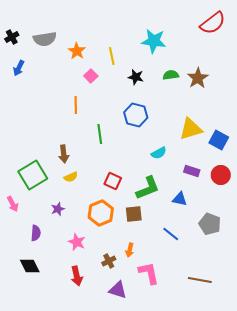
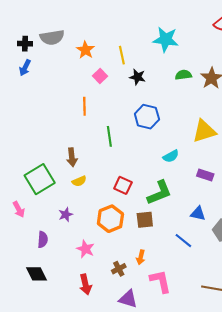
black cross: (12, 37) -> (25, 44), moved, turned 32
black star: (136, 77) -> (138, 77), moved
blue triangle: (180, 199) -> (198, 213), moved

